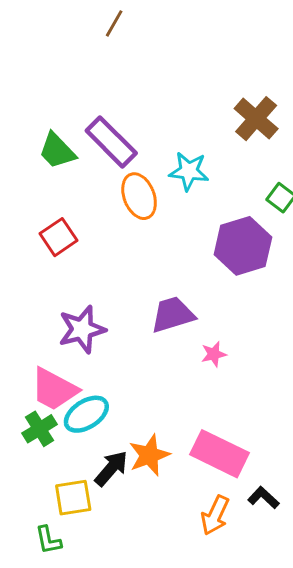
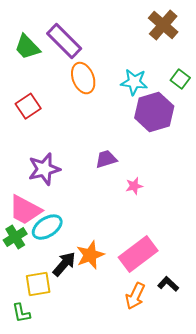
cyan star: (189, 171) -> (134, 82), moved
purple trapezoid: (173, 315) -> (106, 159), size x0.7
pink rectangle: (220, 454) -> (138, 254), turned -63

